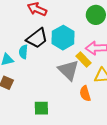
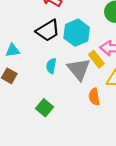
cyan semicircle: (23, 52) -> (51, 66), moved
green square: (41, 108) -> (45, 108), turned 35

